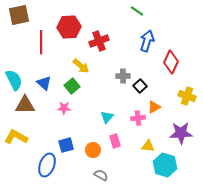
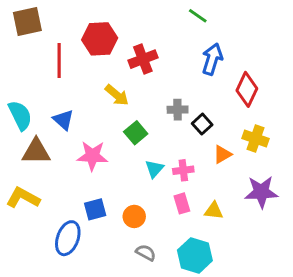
green square: (72, 86) -> (136, 133), moved
yellow cross: (187, 96) -> (256, 138), moved
pink star: (64, 108) -> (92, 156), size x1.5
pink cross: (138, 118) -> (183, 170), moved
pink rectangle: (115, 141) -> (182, 203), moved
cyan hexagon: (165, 165) -> (195, 255), moved

